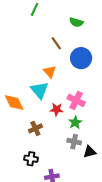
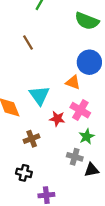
green semicircle: (76, 22) -> (87, 21), size x1.5
brown line: (56, 43) -> (28, 42), moved
orange triangle: (50, 72) -> (73, 82), moved, turned -32
green star: (75, 122) -> (87, 137), moved

